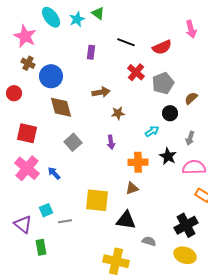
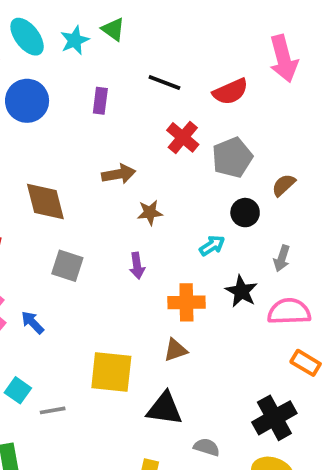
pink arrow: (191, 29) -> (284, 59), size x1.4
blue circle: (51, 76) -> (27, 101), moved
gray square: (73, 142) -> (67, 266), turned -30
cyan square: (46, 210) -> (18, 390), turned -32

